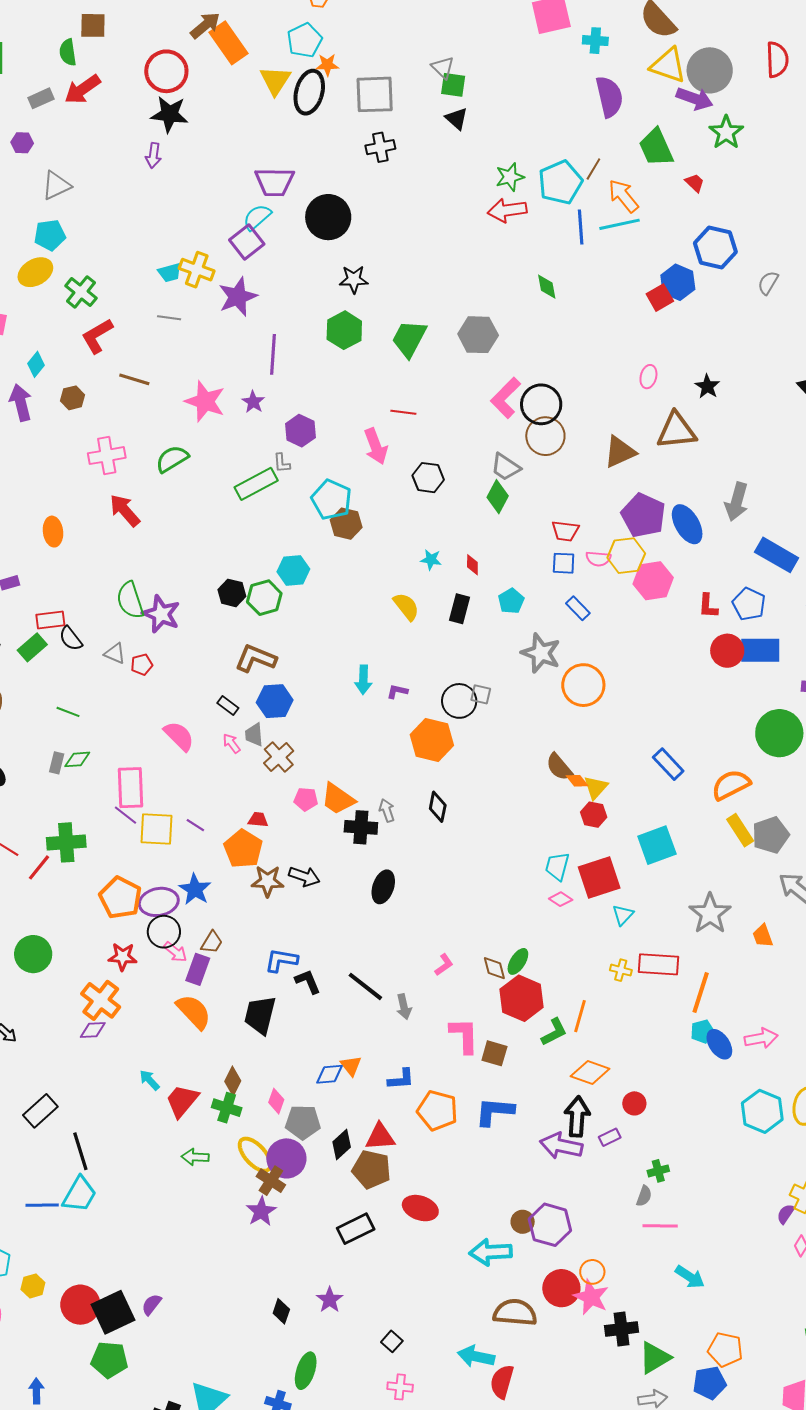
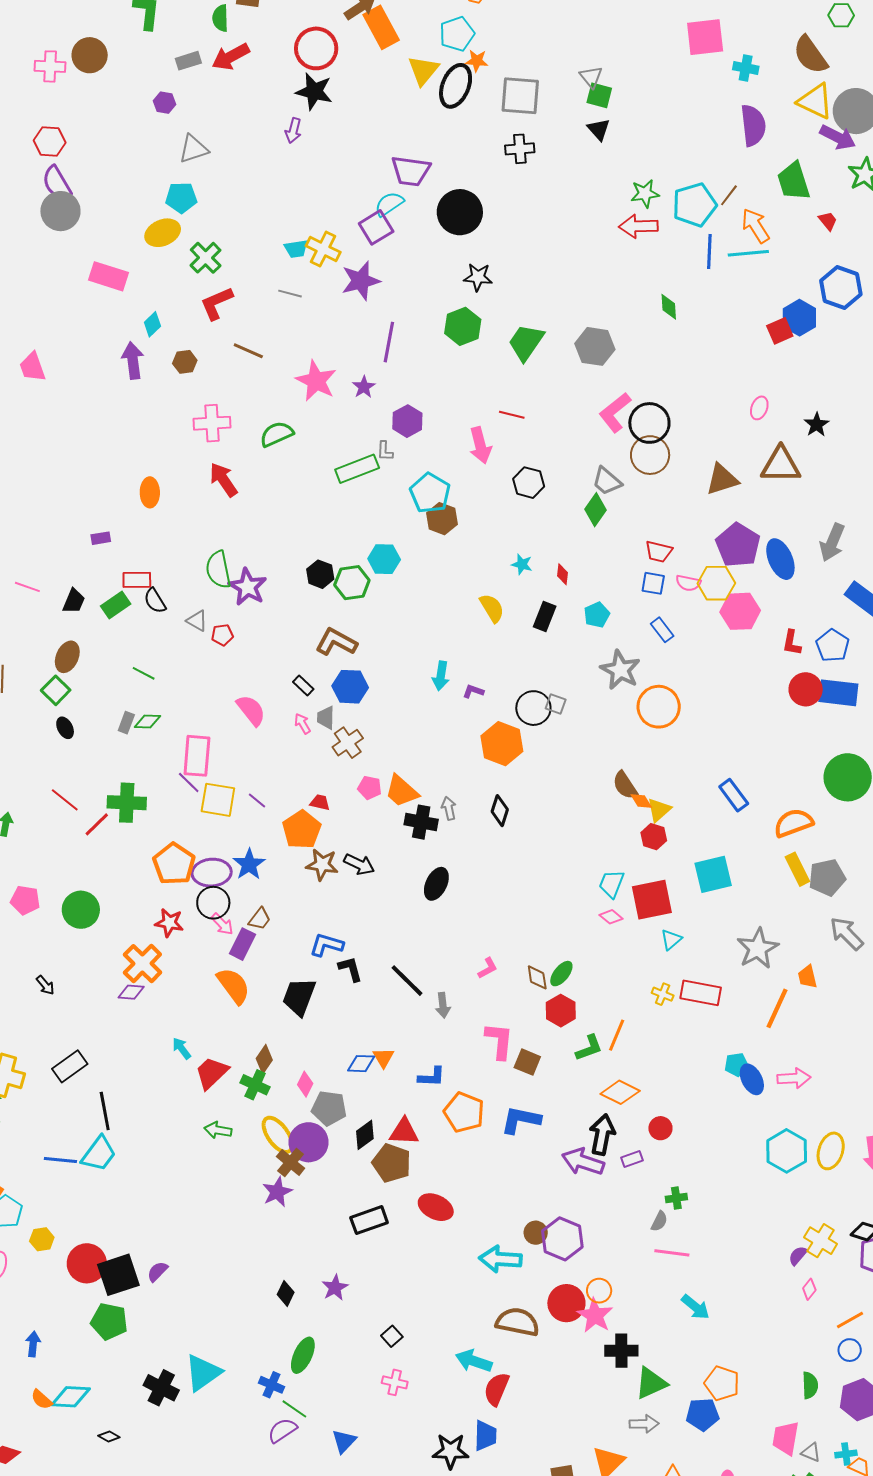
orange line: (701, 992) -> (777, 1008), moved
red hexagon: (522, 998) -> (561, 1011), size x0.7

